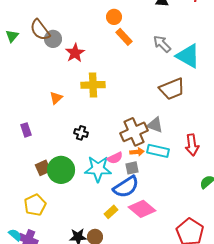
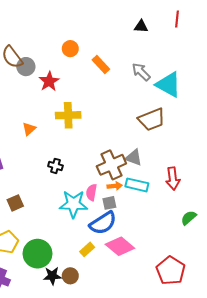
orange circle: (114, 17) -> (70, 49), moved
pink semicircle: (115, 158) -> (91, 192), turned 126
green circle: (61, 170) -> (38, 254), moved

